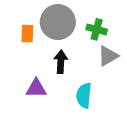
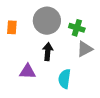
orange rectangle: (27, 34) -> (12, 27), moved

